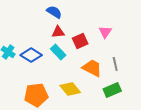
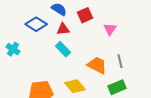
red square: (80, 41) -> (85, 15), moved
blue diamond: (31, 55) -> (36, 24), moved

